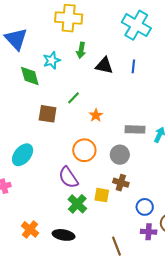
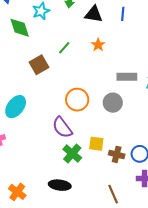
brown square: (48, 114) -> (39, 65), turned -36
orange star: (96, 115) -> (98, 45), moved
brown cross: (121, 183) -> (117, 154), moved
orange cross: (30, 229) -> (17, 192), moved

